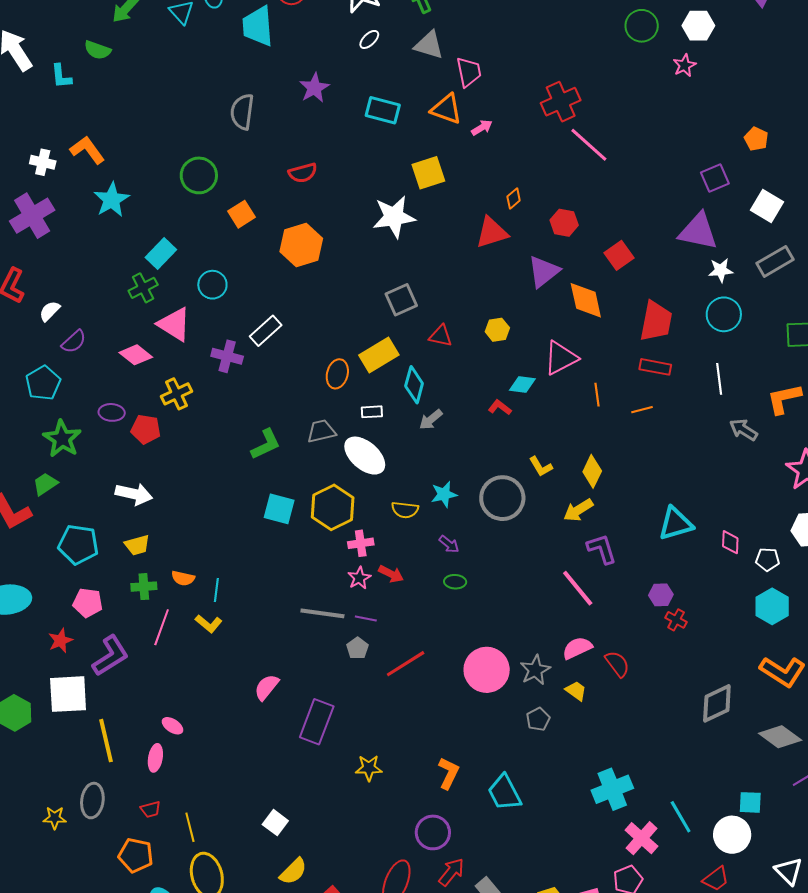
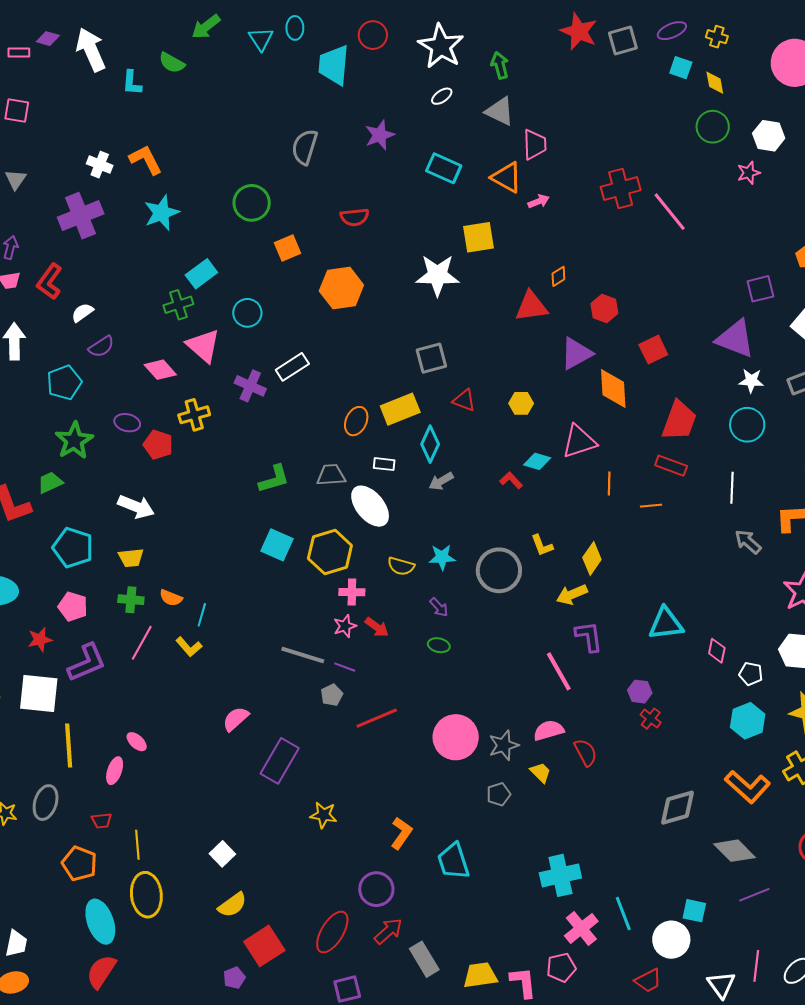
pink line: (589, 145) -> (670, 212), moved

